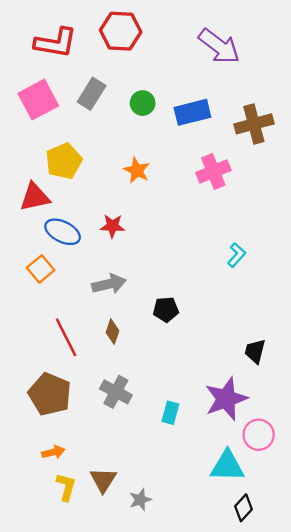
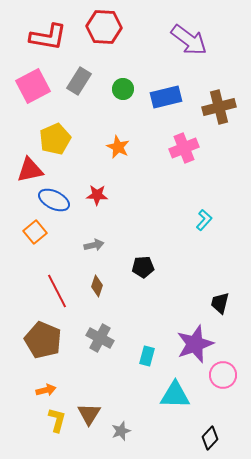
gray arrow: (109, 284) -> (94, 245), size x0.7
cyan triangle: (227, 466) -> (175, 395), moved

